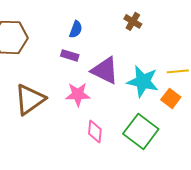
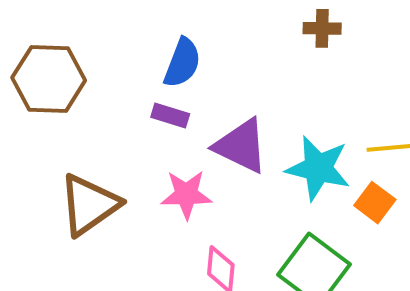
brown cross: (133, 21) -> (322, 28), moved, turned -30
blue semicircle: (76, 29) -> (182, 63), size x1.4

